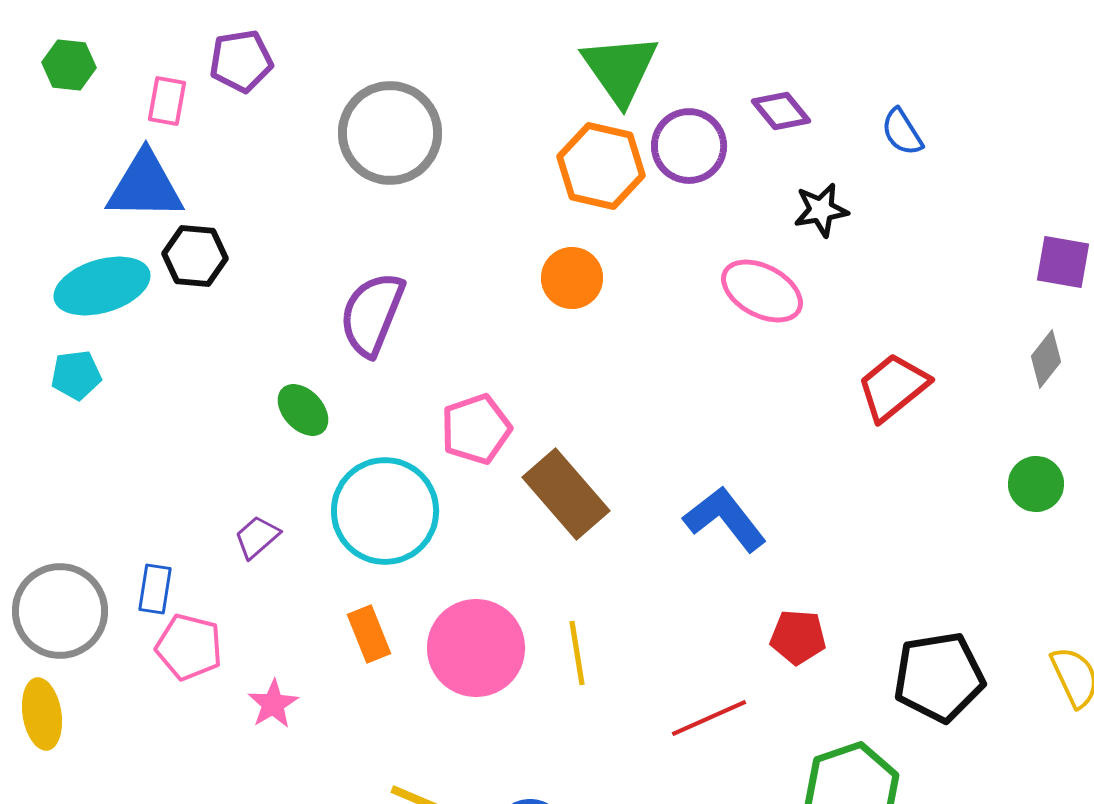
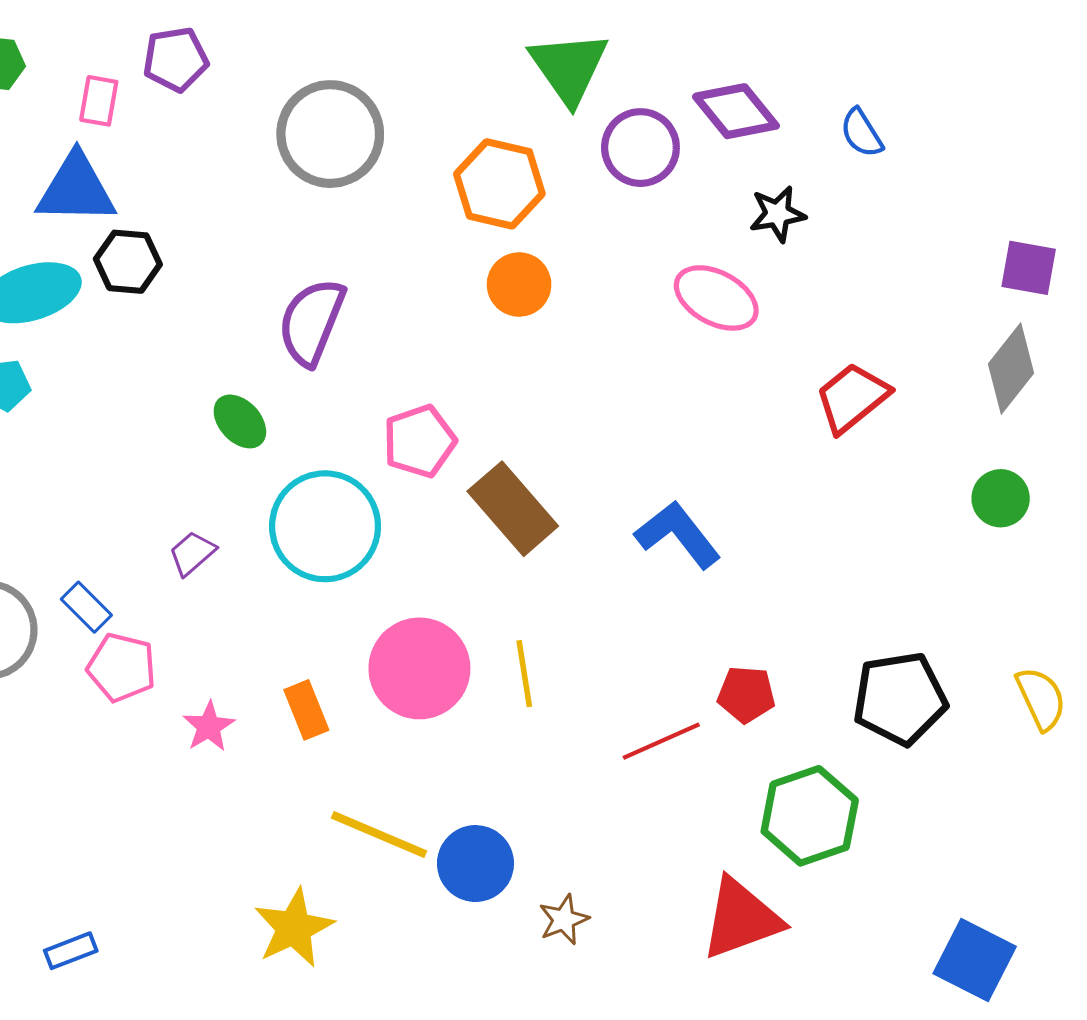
purple diamond: (781, 111) -> (736, 111), size x1.4
orange hexagon: (601, 166) -> (499, 184), moved
gray diamond: (1046, 359) -> (1011, 369), size x1.5
blue rectangle: (155, 589) -> (86, 607), turned -54
orange rectangle: (369, 634) -> (306, 710), moved
red pentagon: (798, 637) -> (746, 694), moved

